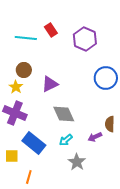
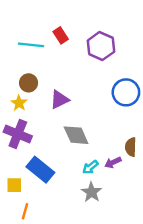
cyan arrow: (66, 140) -> (90, 167), moved
orange line: (29, 177) -> (25, 211), moved

